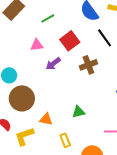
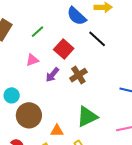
brown cross: (88, 65) -> (78, 75), moved
green triangle: (78, 112) -> (87, 117), size x1.6

